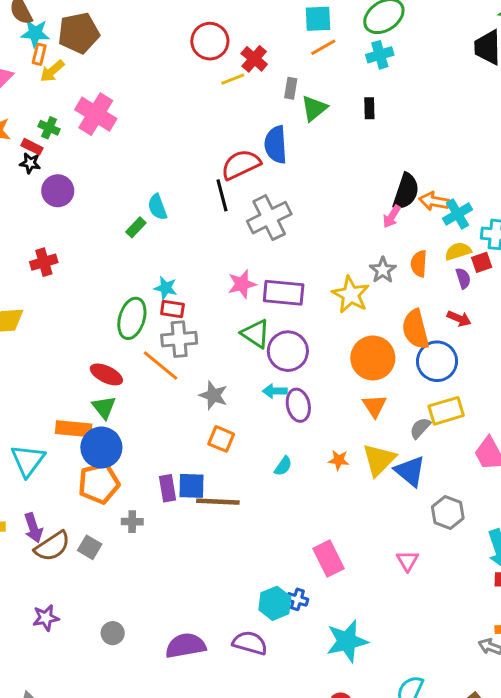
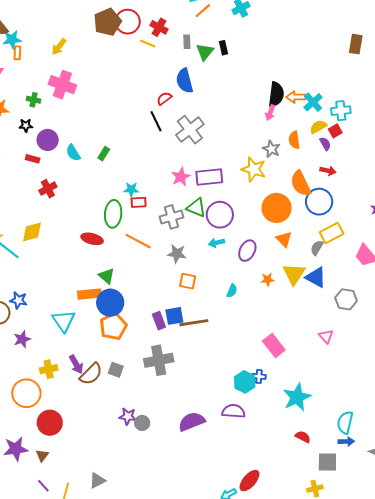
brown pentagon: (79, 33) -> (107, 22), moved
yellow arrow: (52, 71) -> (59, 47), moved
yellow line: (233, 79) -> (148, 44), turned 56
black rectangle: (369, 108) -> (223, 48), moved
red rectangle: (32, 147) -> (33, 159), moved
red semicircle: (241, 165) -> (164, 98), size x0.6
cyan semicircle: (157, 207) -> (73, 153), moved
gray cross: (179, 339) -> (172, 217), moved
red ellipse: (106, 374) -> (92, 239), moved
purple ellipse: (298, 405) -> (247, 251), moved, turned 50
gray cross: (132, 522) -> (159, 360), moved, size x2.0
purple star: (46, 618) -> (128, 416), moved, turned 30

